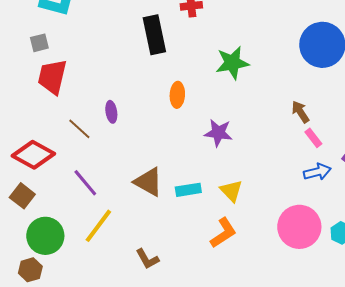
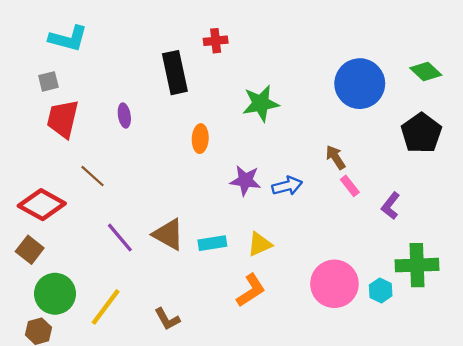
purple ellipse: (111, 112) -> (124, 116), moved
blue arrow: (317, 172) -> (287, 186), moved
purple line: (85, 183) -> (120, 238), moved
yellow triangle: (231, 191) -> (260, 244), turned 50
yellow line: (98, 226) -> (106, 307), moved

